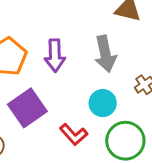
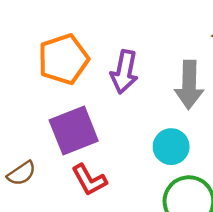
red L-shape: (74, 134) -> (89, 180), moved

